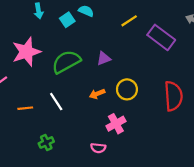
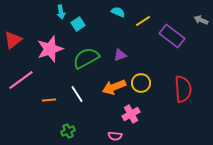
cyan semicircle: (86, 11) -> (118, 12), moved
cyan square: (67, 20) -> (78, 24), moved
orange arrow: (97, 94) -> (114, 87), size x1.6

